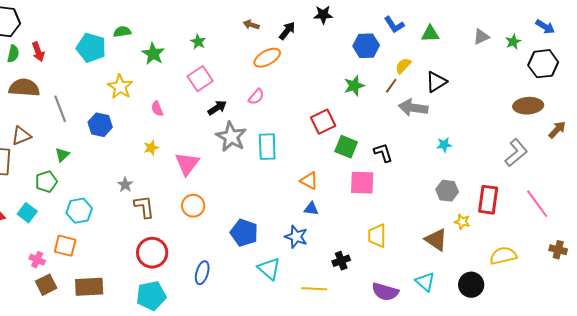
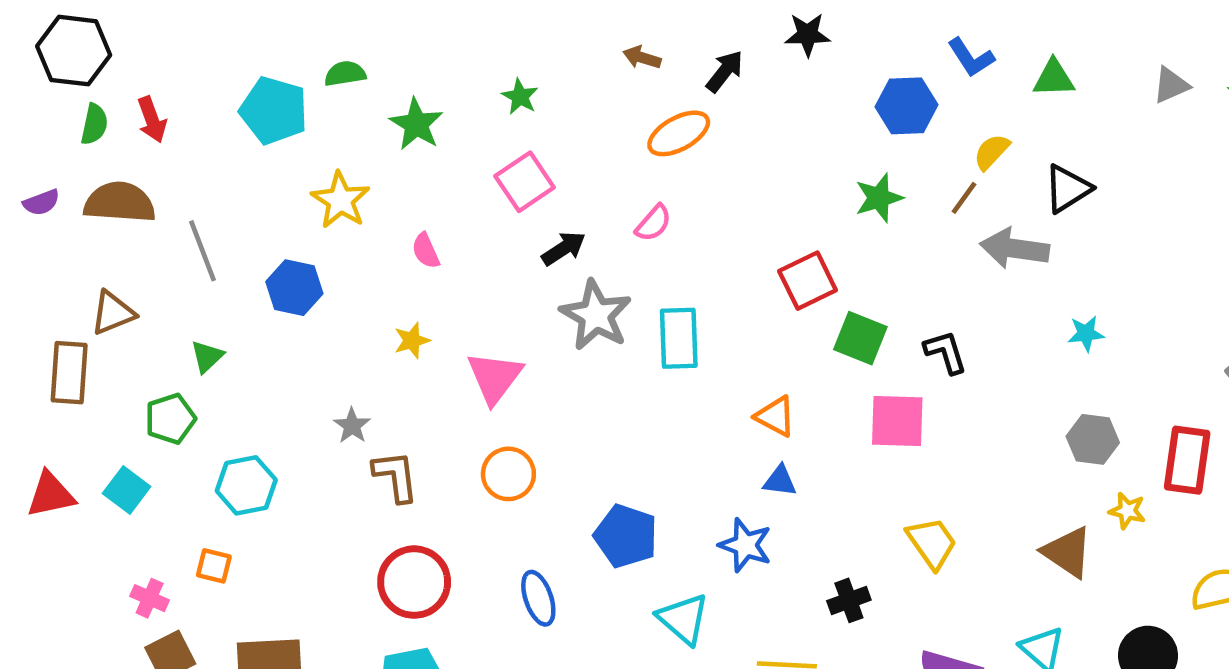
yellow trapezoid: (377, 236) -> (932, 543), turned 145
orange square: (65, 246) -> (214, 566), size x0.7
blue ellipse: (202, 273) -> (538, 598), moved, turned -35

